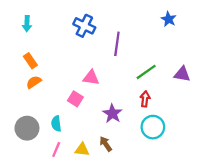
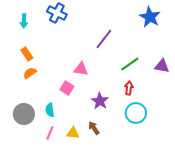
blue star: (169, 19) -> (150, 17), size x1.5
blue cross: (84, 26) -> (57, 13), moved
purple line: (117, 44) -> (104, 39), turned 30

